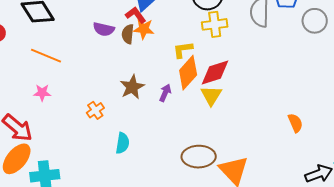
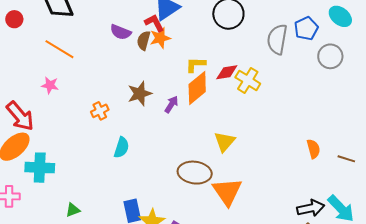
yellow cross: (215, 24) -> (248, 80), moved, turned 30
orange star: (144, 29) -> (160, 38), turned -30
red diamond: (215, 72) -> (227, 72), moved, size x0.7
yellow triangle: (211, 95) -> (225, 142), moved
orange semicircle: (295, 123) -> (313, 149), moved

